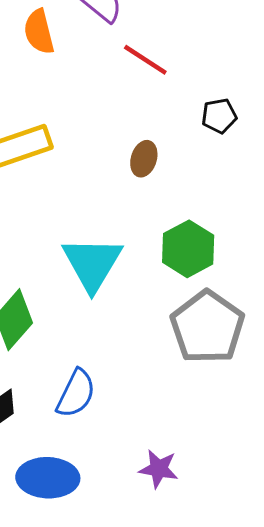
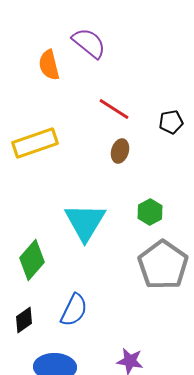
red line: (145, 60) -> (114, 109), moved
green hexagon: (188, 249) -> (150, 212), size x0.7

